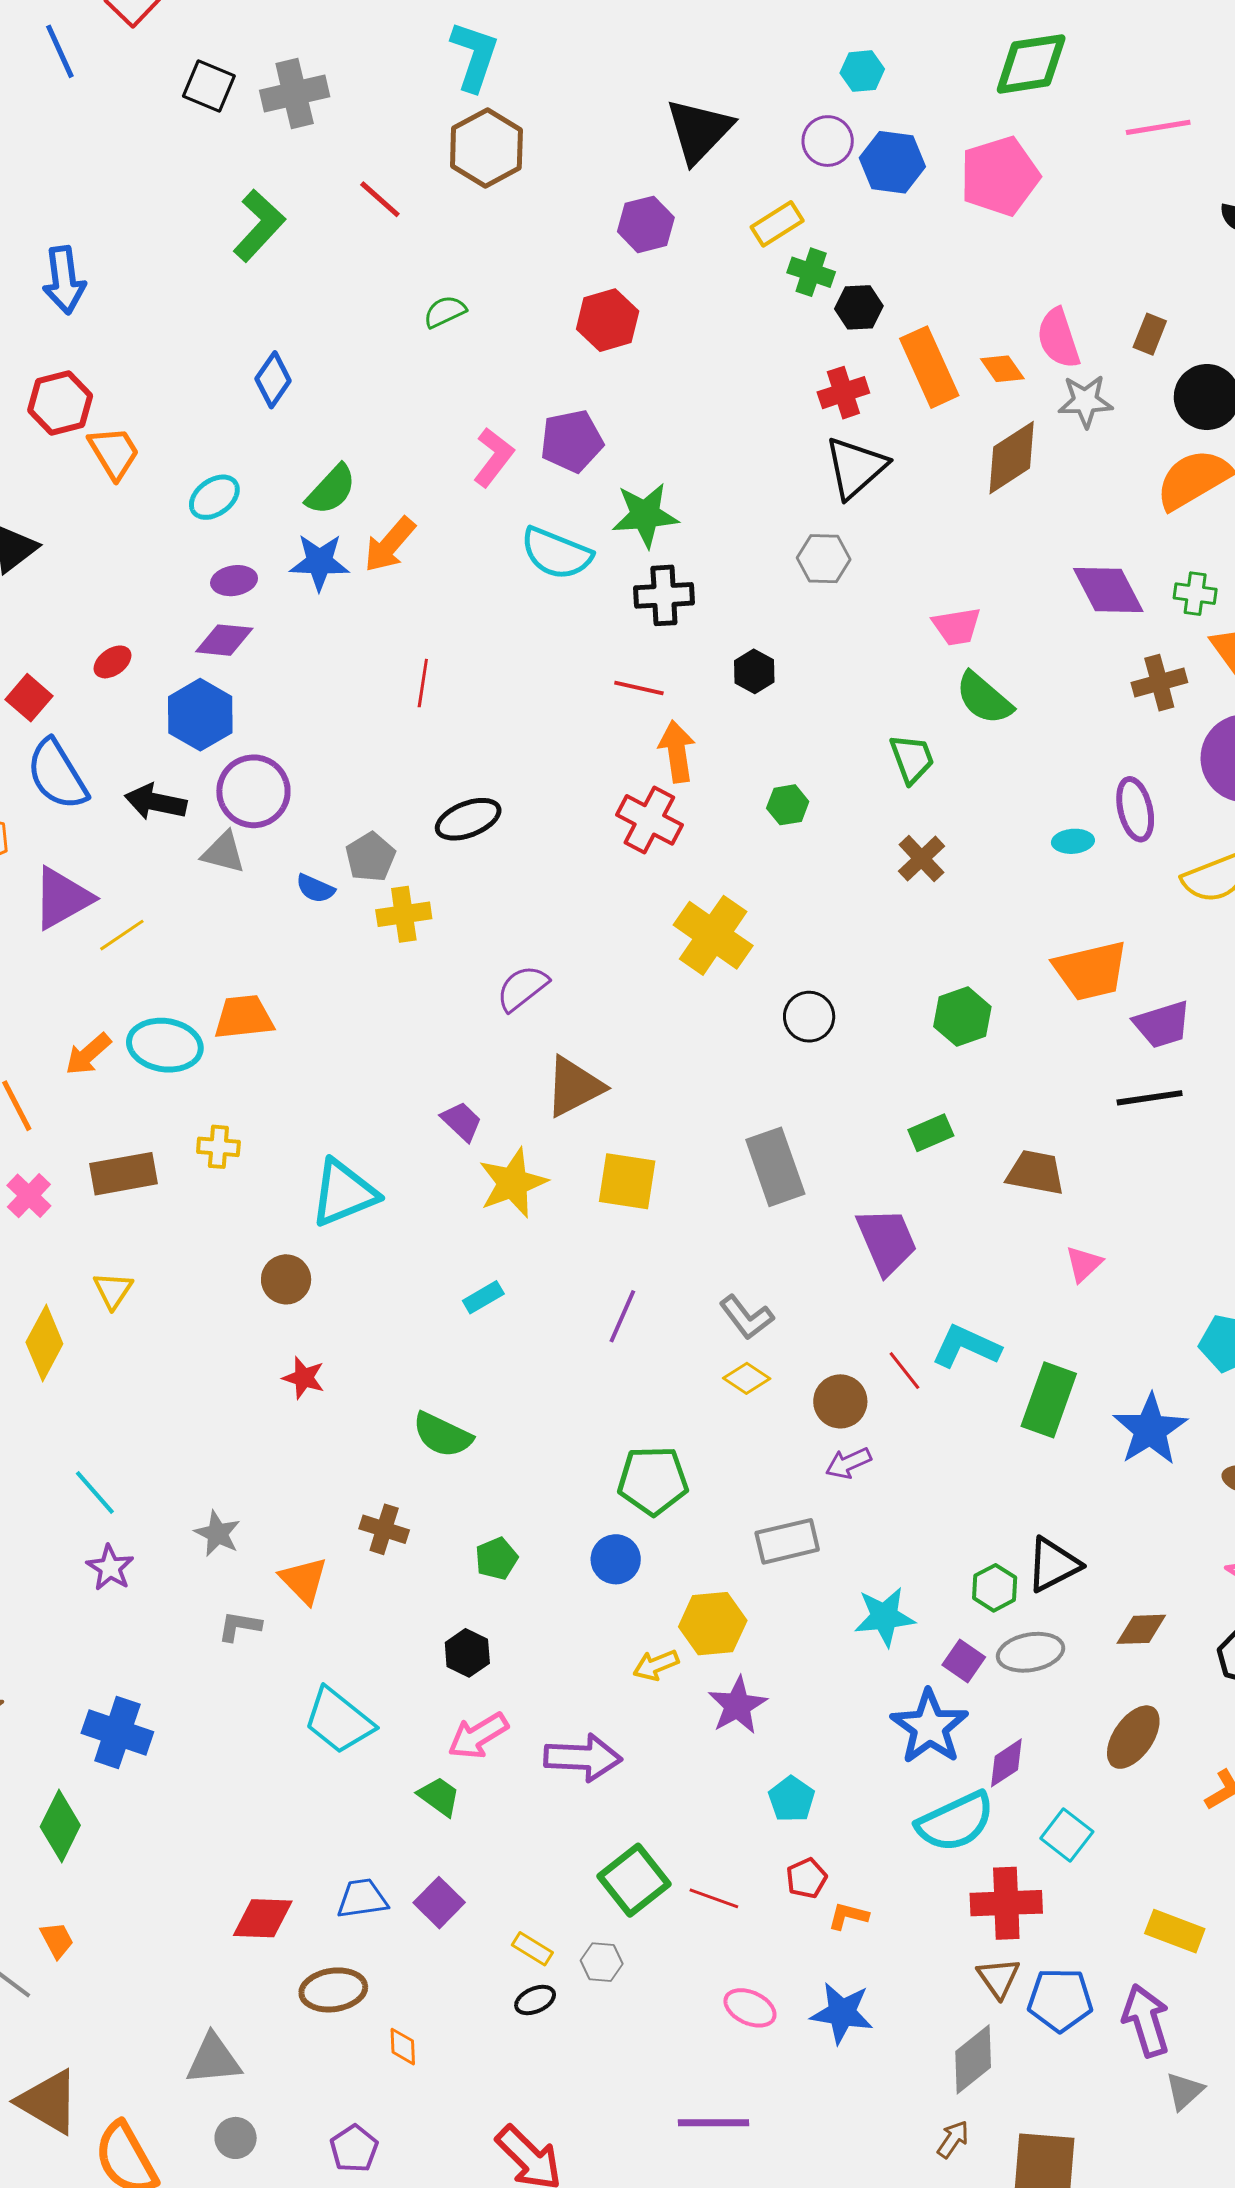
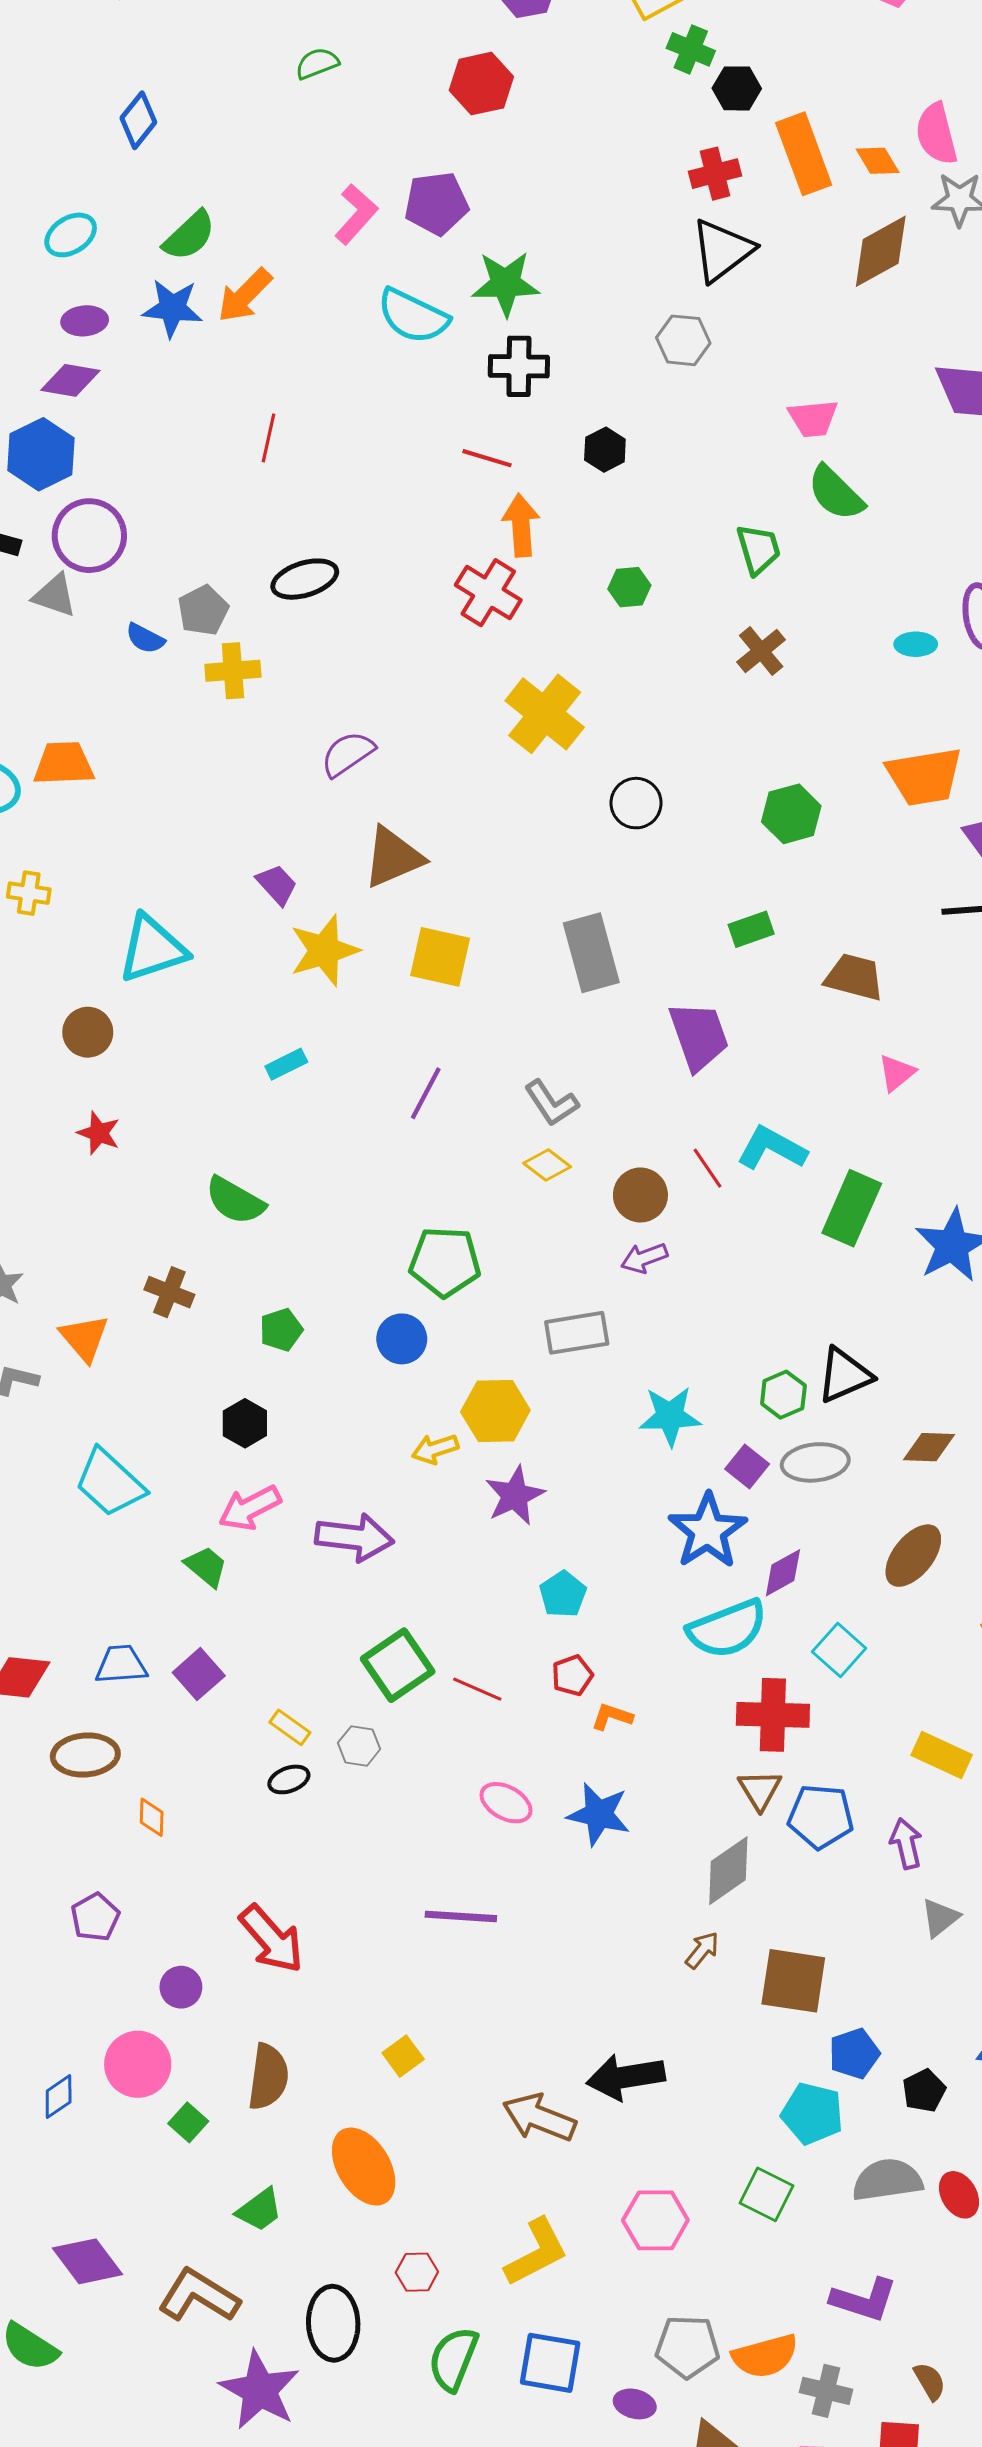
purple arrow: (1146, 2020) -> (906, 1843), size x0.7

